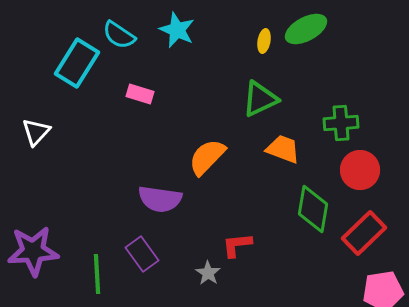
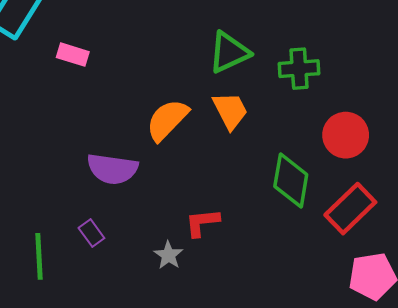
pink rectangle: (140, 94) -> (73, 55), moved
green cross: (341, 123) -> (299, 69), moved
orange trapezoid: (283, 149) -> (230, 111), moved, turned 42
purple rectangle: (142, 254) -> (91, 233), size x0.7

